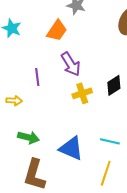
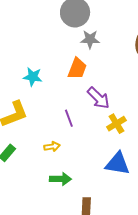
green arrow: (28, 137) -> (60, 179), moved
blue triangle: (71, 148) -> (117, 164), moved

